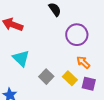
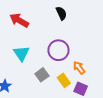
purple circle: (77, 35) -> (58, 50), moved

